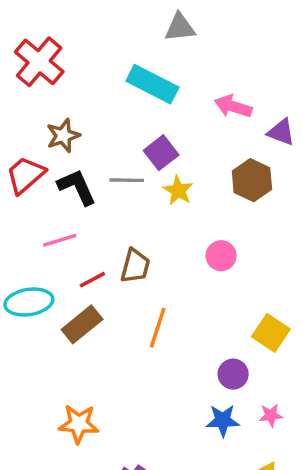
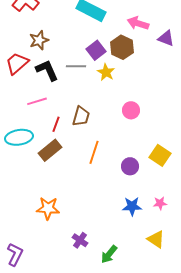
brown hexagon: (252, 180) -> (122, 47), moved
red line: (92, 280) -> (56, 124), turned -42
purple circle: (233, 374) -> (130, 166), moved

